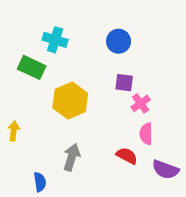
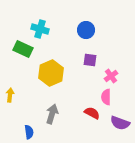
pink cross: (141, 103) -> (111, 76), moved

